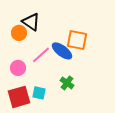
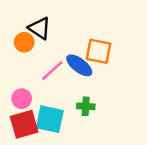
pink circle: (18, 68) -> (22, 99), moved
green cross: (67, 83) -> (86, 106), turned -32
cyan square: (39, 93) -> (50, 119), size x1.6

